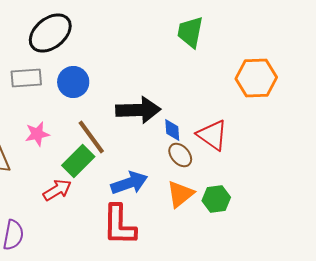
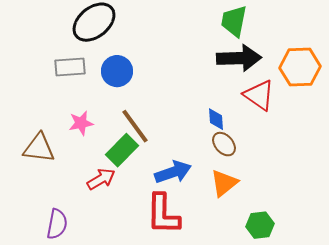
black arrow: (138, 110) -> (239, 58), moved
red triangle: (212, 135) -> (259, 95), moved
green hexagon: (216, 199) -> (260, 225), moved

